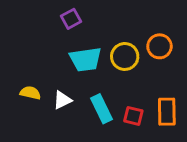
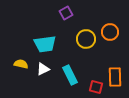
purple square: (71, 19) -> (66, 13), moved
cyan trapezoid: (86, 59) -> (45, 44), moved
red square: (133, 116) -> (96, 87), moved

